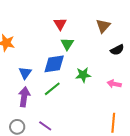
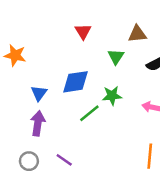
brown triangle: (103, 26) -> (137, 34), turned 42
green triangle: (67, 44) -> (116, 57), moved
green line: (52, 89) -> (89, 113), moved

